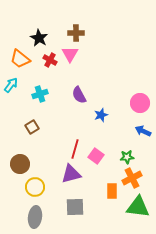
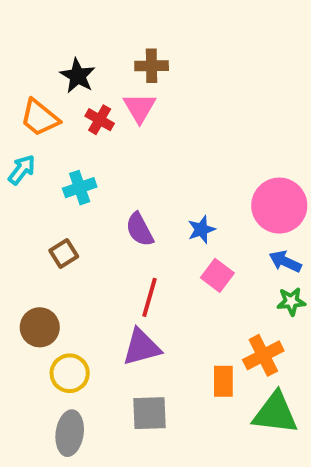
purple semicircle: (79, 95) -> (140, 230), moved
pink circle: (140, 103) -> (279, 206), size x1.4
pink square: (96, 156) -> (217, 275), moved
green star: (127, 157) -> (291, 301), moved

